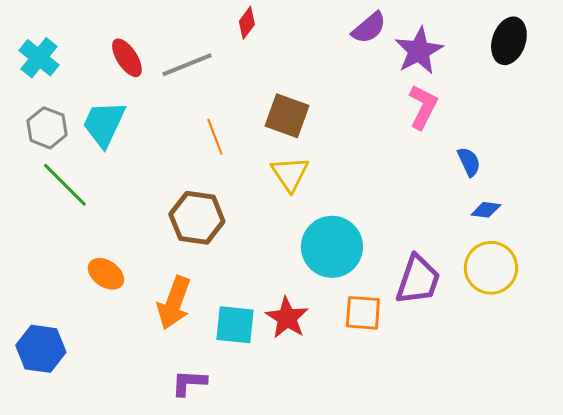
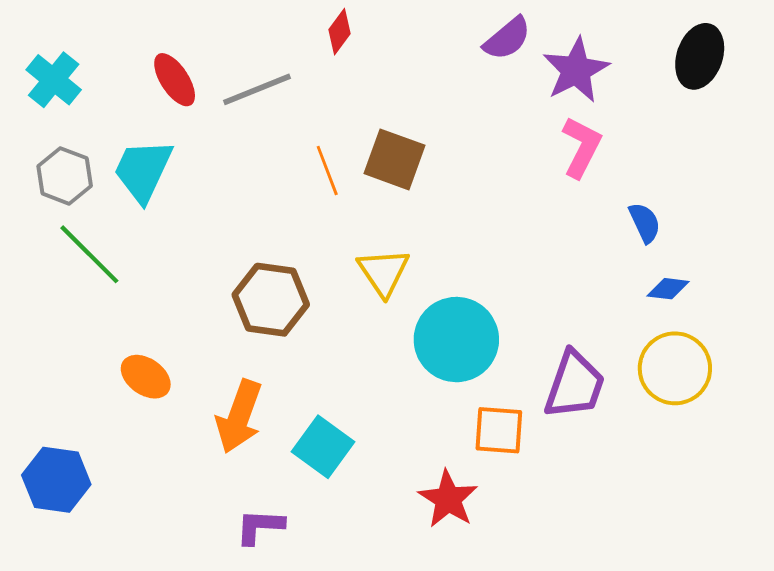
orange line: (215, 137) -> (327, 170), moved
yellow triangle: (290, 174) -> (384, 272), moved
red star: (287, 318) -> (448, 499), moved
cyan square: (235, 325) -> (323, 447), turned 30

